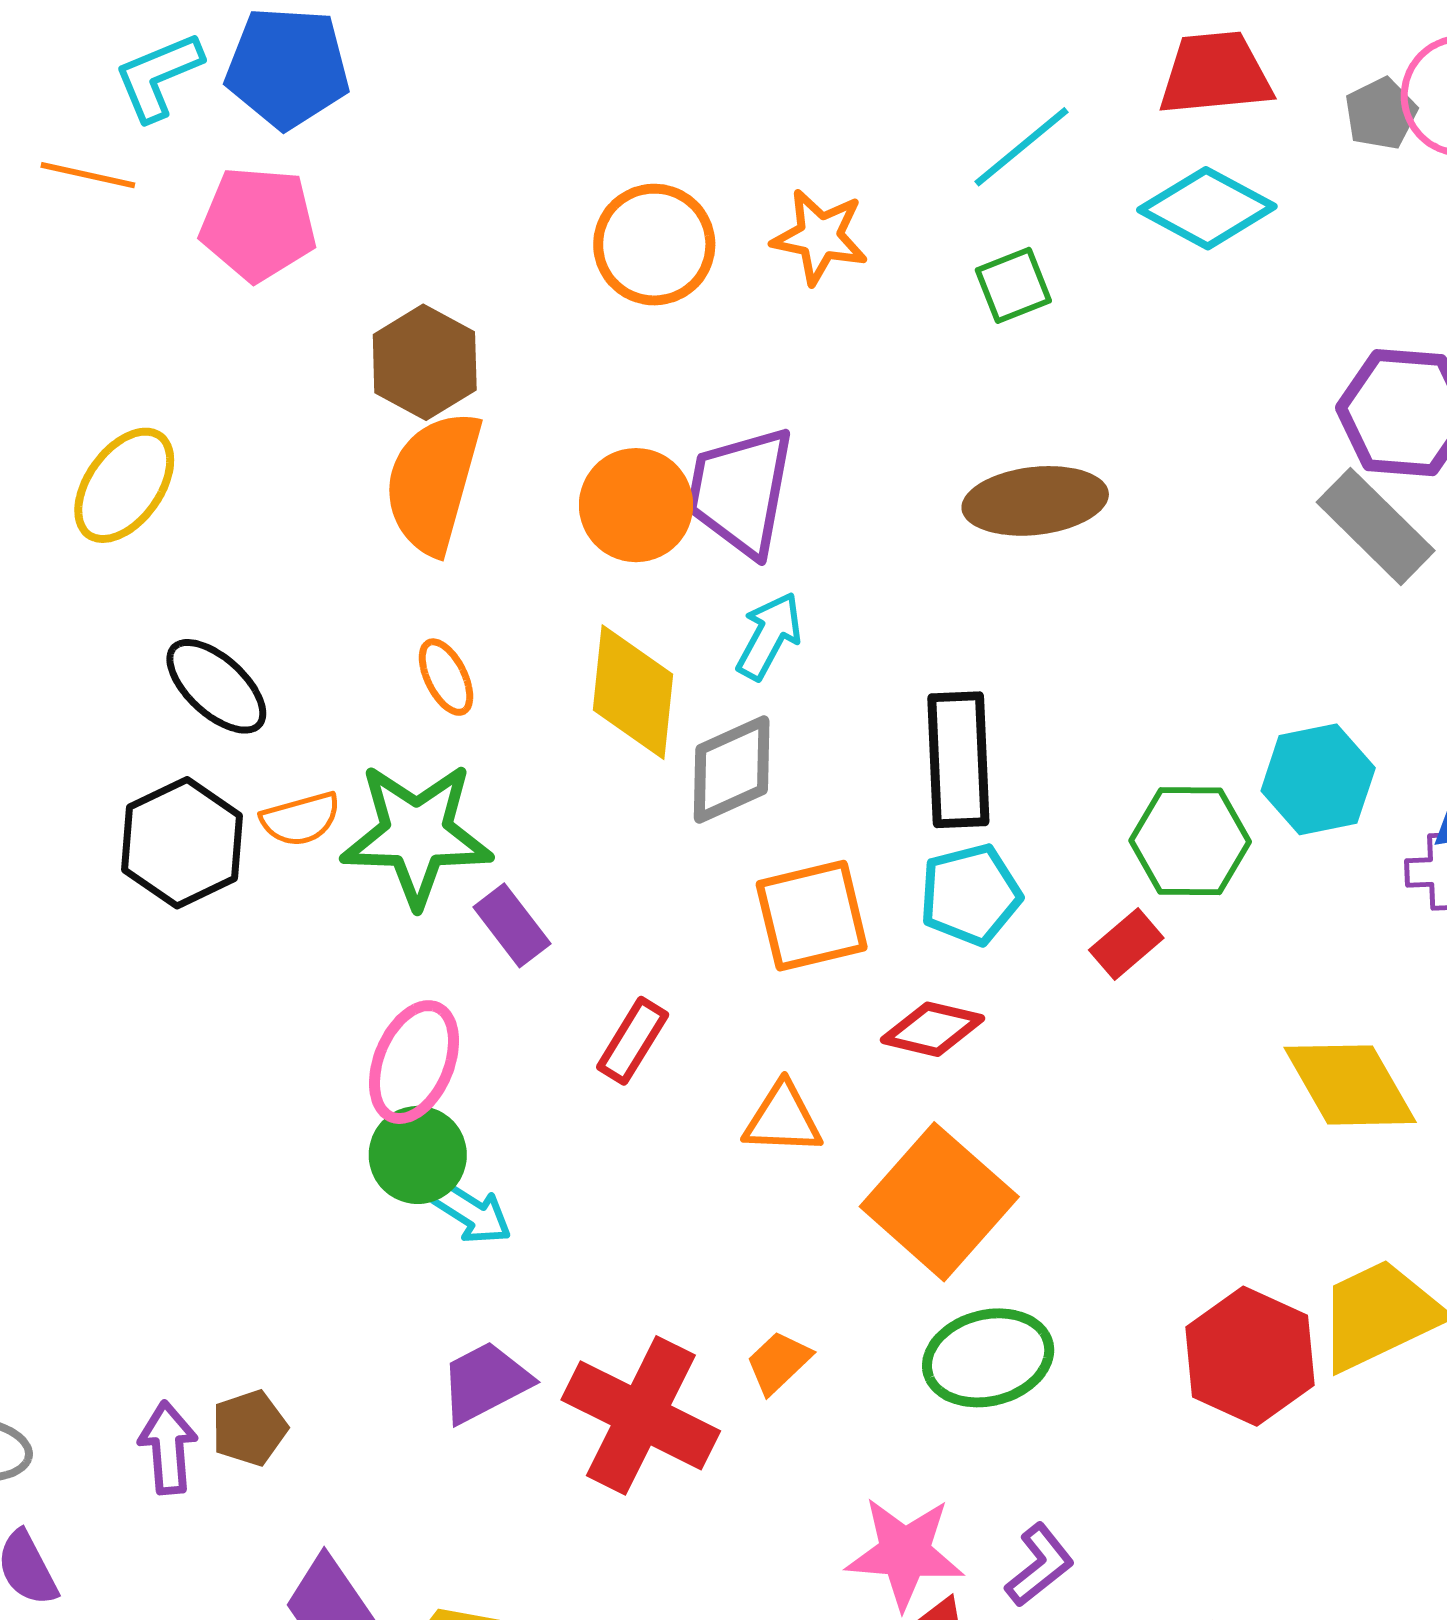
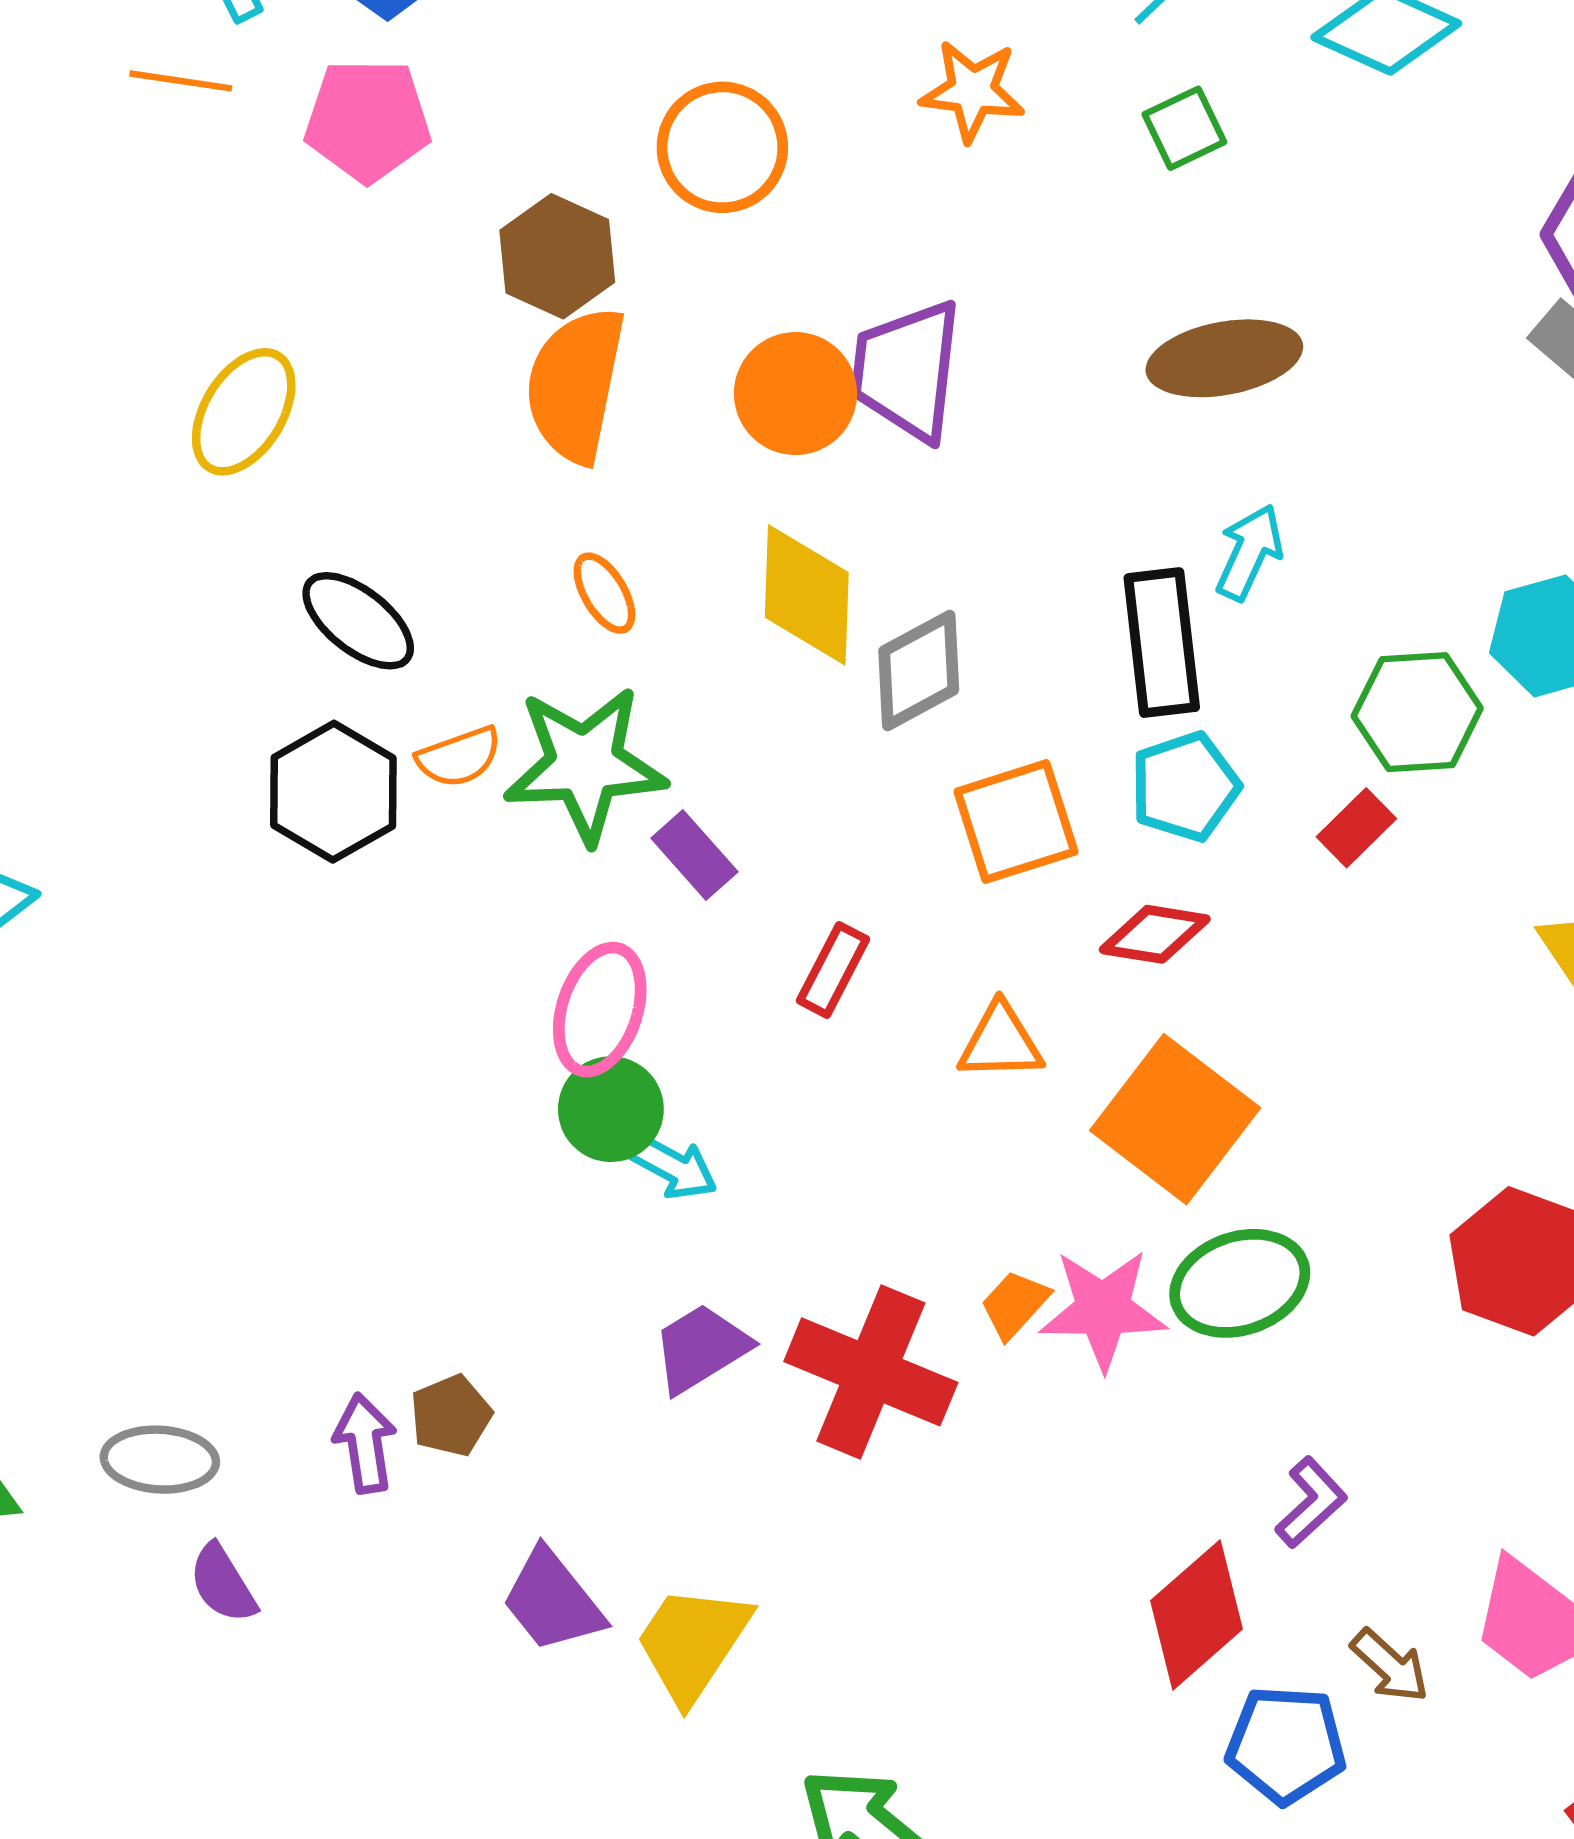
orange circle: (654, 245) -> (722, 147), moved
cyan arrow: (769, 636) -> (1249, 552), moved
pink star: (905, 1553) -> (1103, 1309), moved

